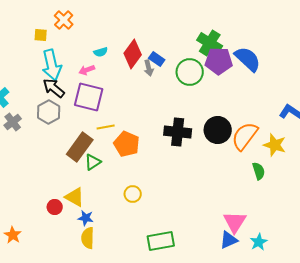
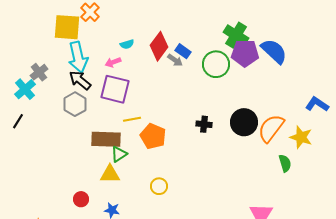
yellow square: (41, 35) -> (67, 27), size x2.0
gray arrow: (149, 68) -> (175, 60), turned -42
gray cross: (13, 122) -> (39, 72), moved
black cross: (178, 132) -> (204, 124), size x0.6
brown rectangle: (80, 147) -> (106, 139), turned 56
yellow triangle: (75, 197) -> (110, 174), moved, turned -30

